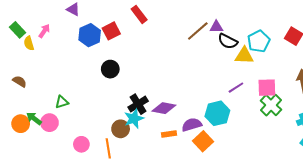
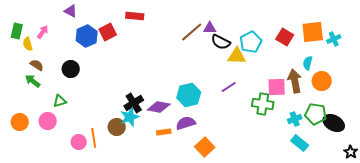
red rectangle: (139, 14) -> (135, 16), turned -48
green rectangle: (18, 30) -> (17, 31), turned 56
black circle: (110, 69) -> (71, 69), moved
brown semicircle: (20, 81) -> (37, 65), moved
pink square: (267, 88) -> (277, 87), moved
green cross: (271, 105) -> (263, 104), turned -35
cyan hexagon: (217, 113) -> (189, 95), moved
green arrow: (34, 119) -> (33, 81), moved
orange square: (203, 141) -> (205, 147), moved
orange line: (108, 148) -> (94, 138), moved

